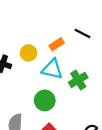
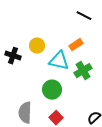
black line: (83, 33) -> (84, 16), moved
orange rectangle: (57, 44) -> (76, 45), moved

